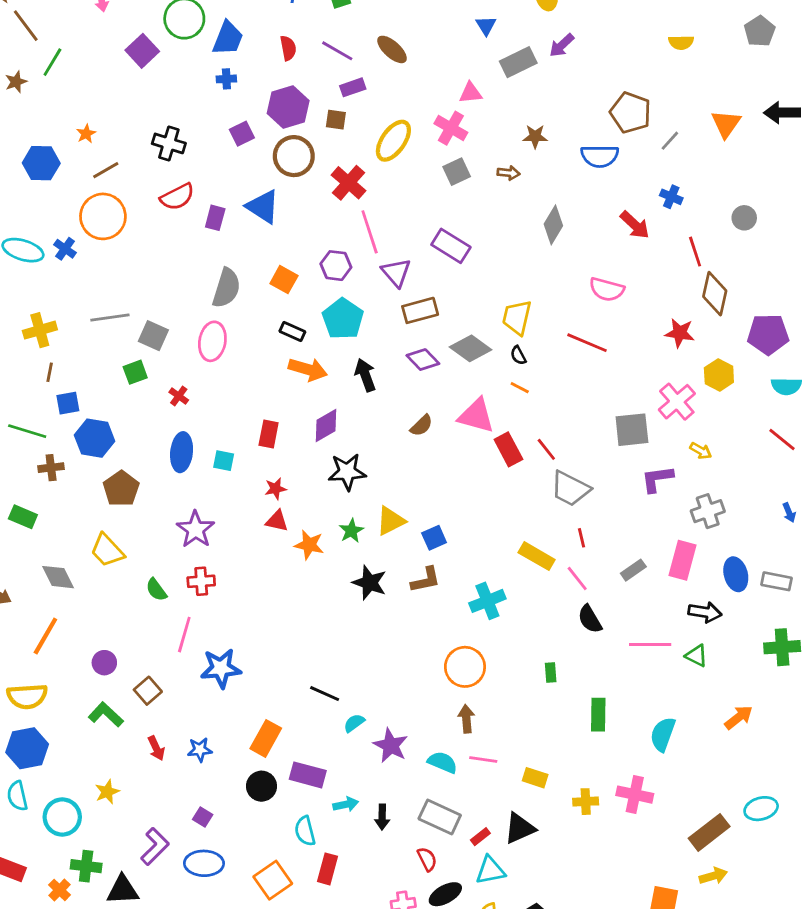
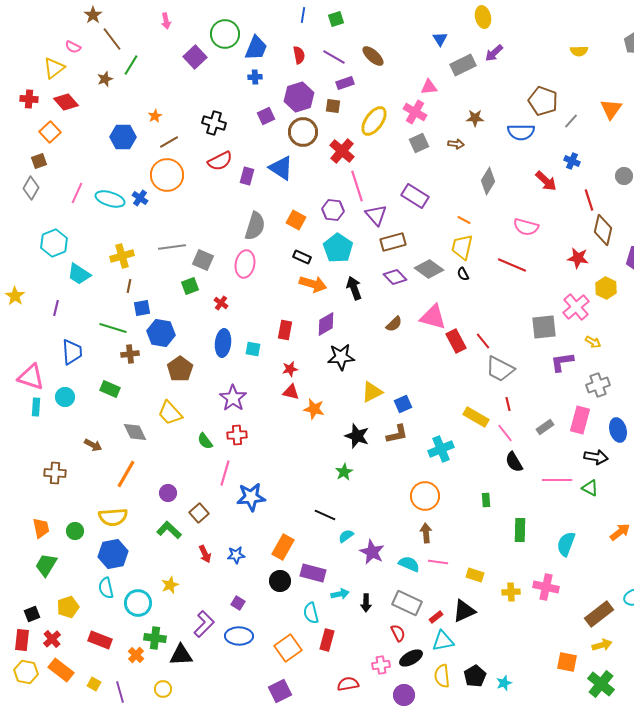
orange line: (520, 388) -> (464, 220), moved
green star: (351, 531) -> (344, 472), moved

